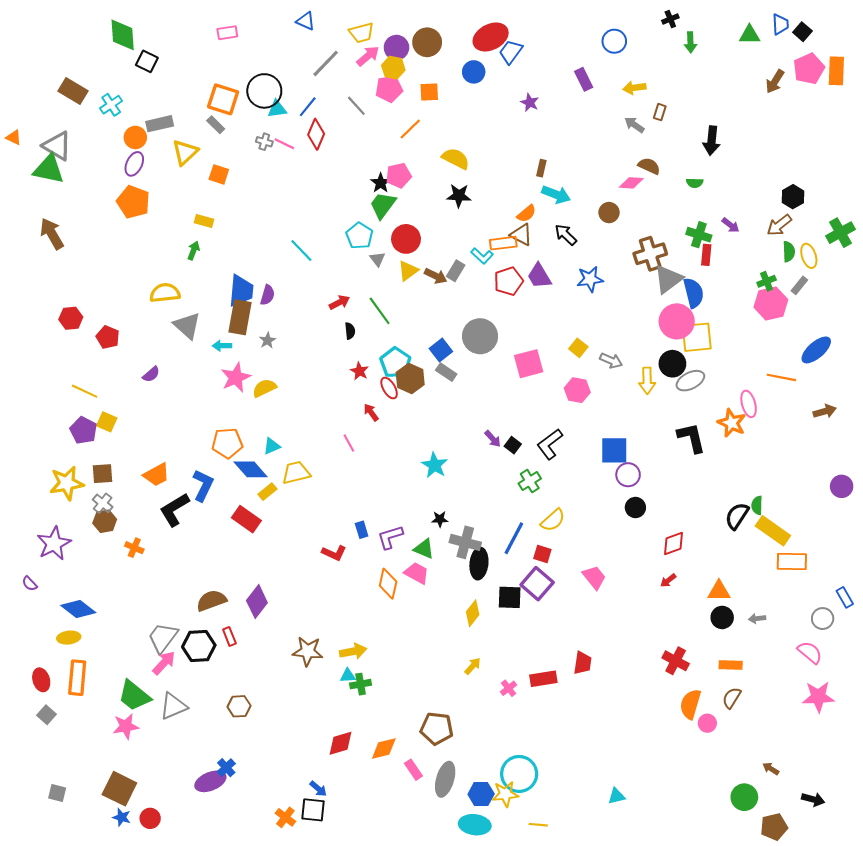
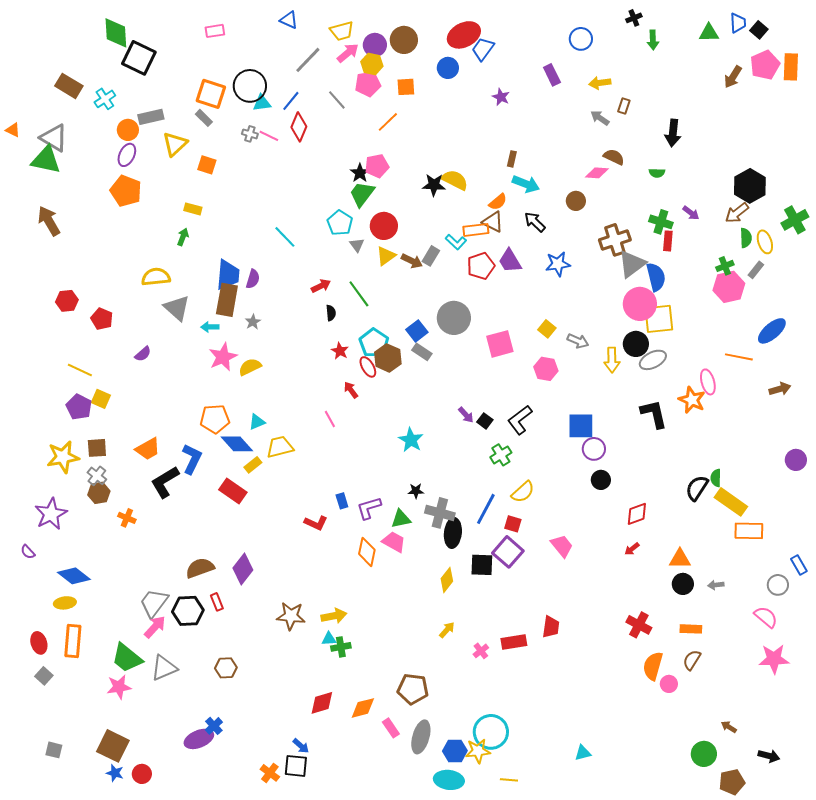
black square: (147, 61) -> (139, 58), size x1.6
yellow semicircle: (456, 159) -> (455, 180), moved
black hexagon: (793, 197) -> (750, 186), size x1.5
green triangle: (424, 549) -> (401, 519), turned -35

